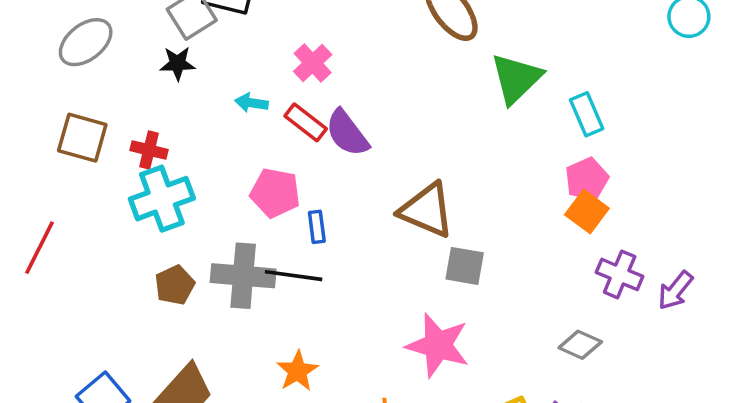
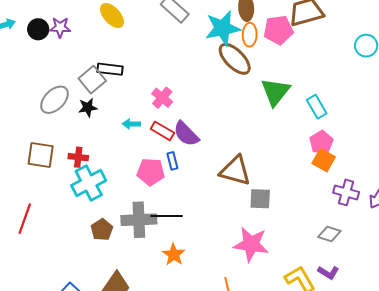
gray ellipse: (86, 42) -> (55, 100), moved
blue rectangle: (317, 227) -> (172, 161), moved
orange star: (297, 371) -> (174, 255), moved

